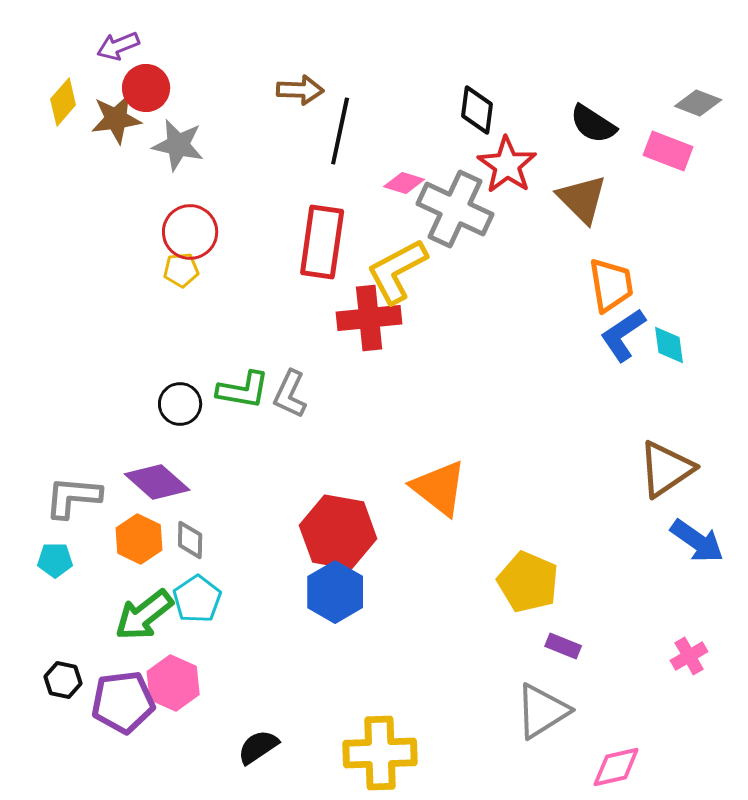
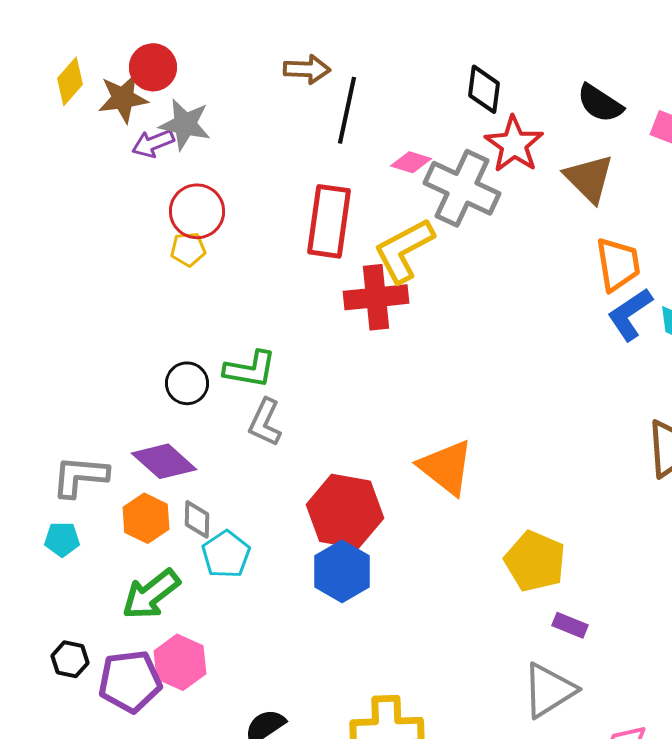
purple arrow: (118, 46) -> (153, 143), moved
gray L-shape: (290, 394) -> (265, 422), moved
cyan pentagon: (197, 599) -> (226, 554), moved

